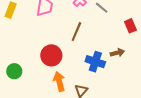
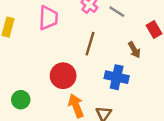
brown arrow: (117, 53) -> (134, 50), moved, turned 80

